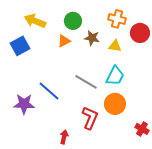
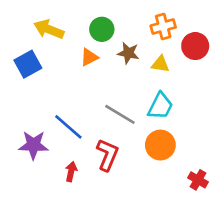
orange cross: (117, 19) -> (163, 26), turned -30
red L-shape: (90, 118) -> (107, 155), moved
red arrow: (64, 137) -> (71, 172), moved

